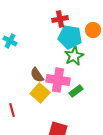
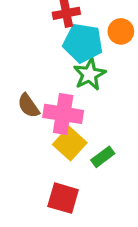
green rectangle: (76, 91) -> (103, 157), moved
yellow square: (40, 93) -> (70, 144), moved

